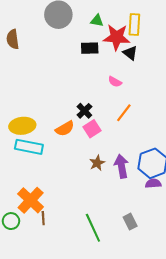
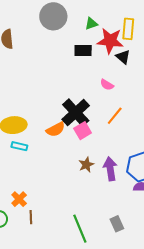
green triangle: (97, 21) -> (91, 24), turned -32
black cross: (84, 111) -> (76, 113), size x1.8
cyan rectangle: (29, 147) -> (19, 146), size x0.6
orange cross: (31, 200) -> (19, 199), size x0.6

